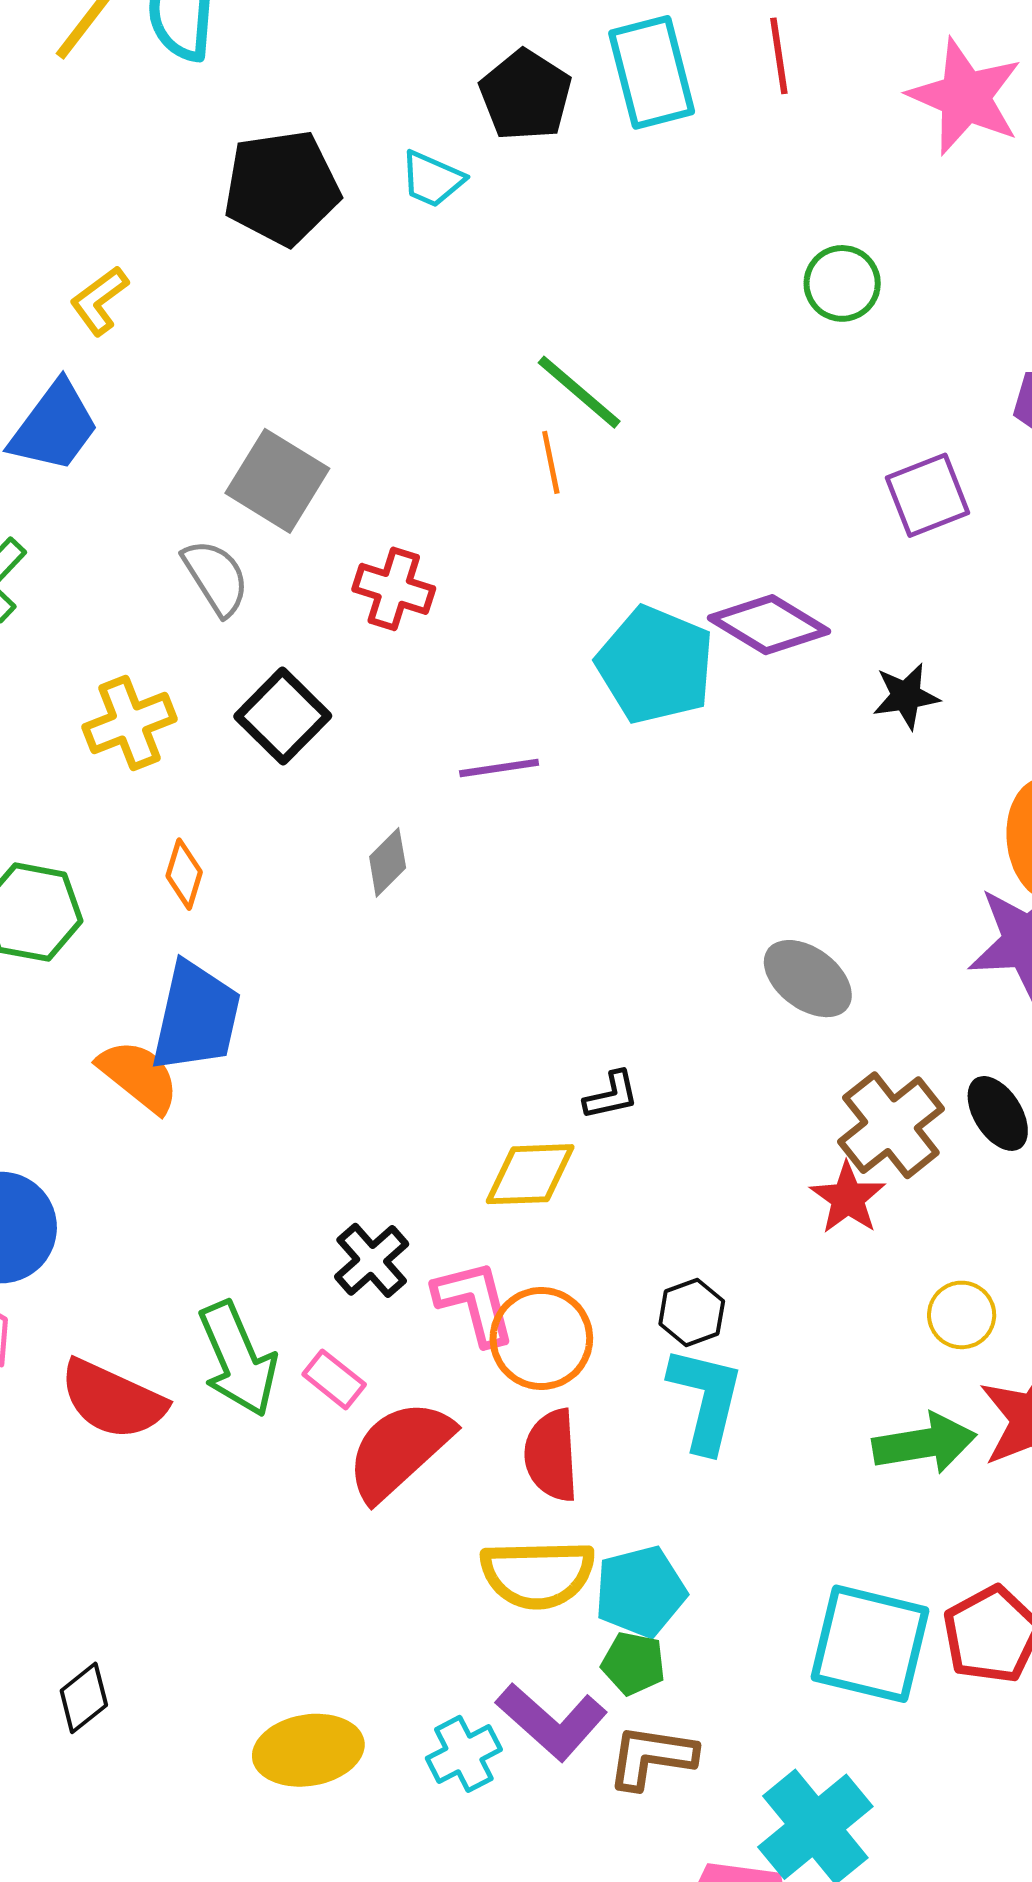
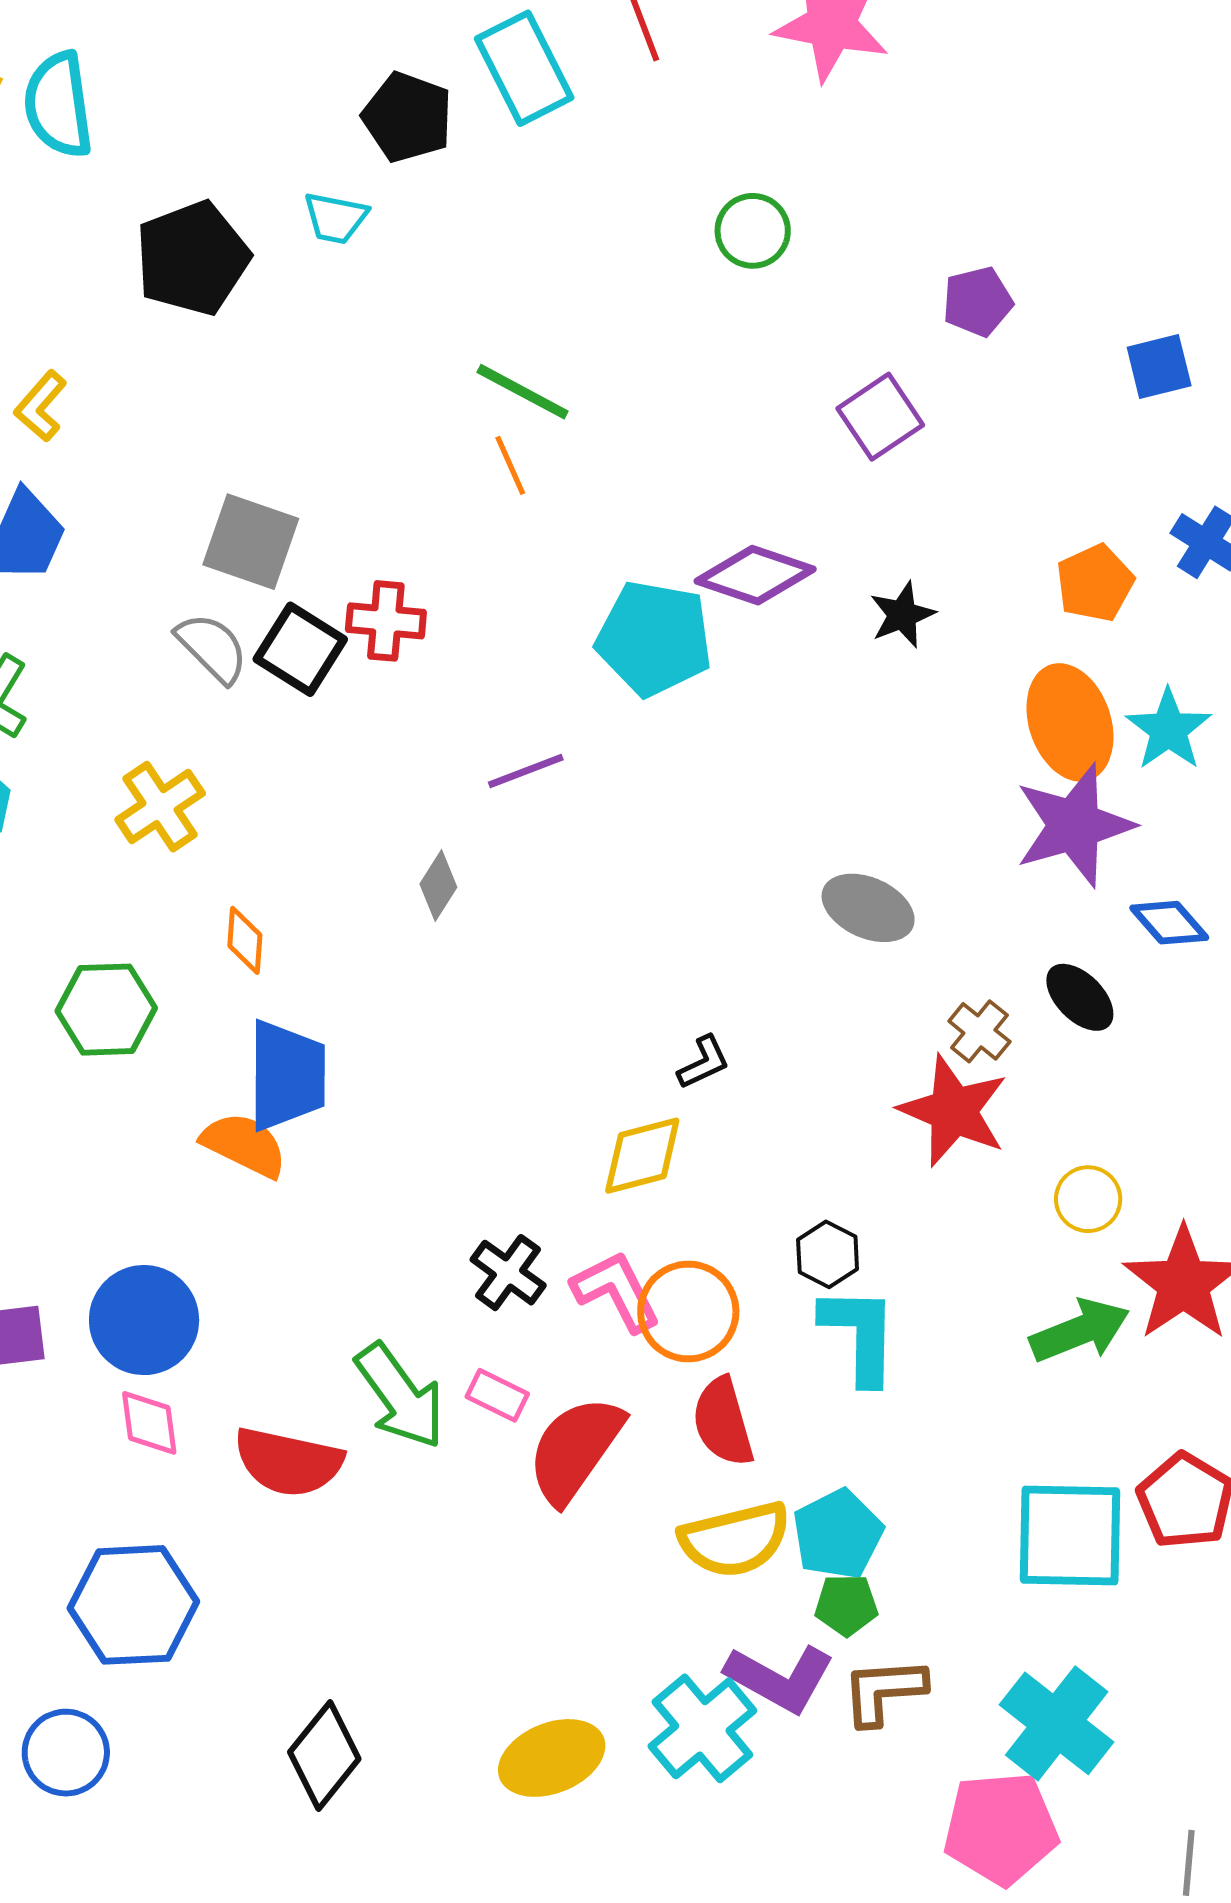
black square: (283, 716) -> (300, 649), moved
brown cross: (891, 1125) -> (979, 1031), size x0.6
red star: (848, 1198) -> (953, 1111), size x1.5
black diamond: (84, 1698) -> (324, 1755), size x1.5
cyan cross: (464, 1754) -> (702, 1728), size x1.5

